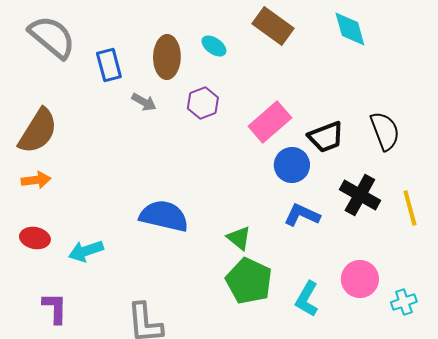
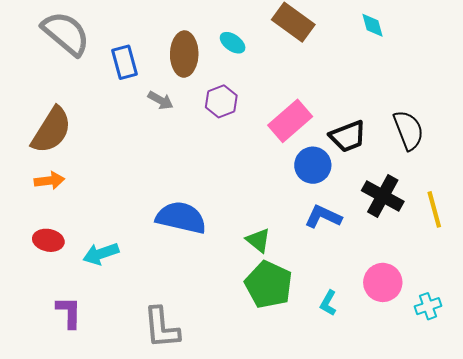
cyan diamond: (350, 29) -> (372, 25), size x0.7
cyan L-shape: (307, 299) -> (328, 303), size x0.7

